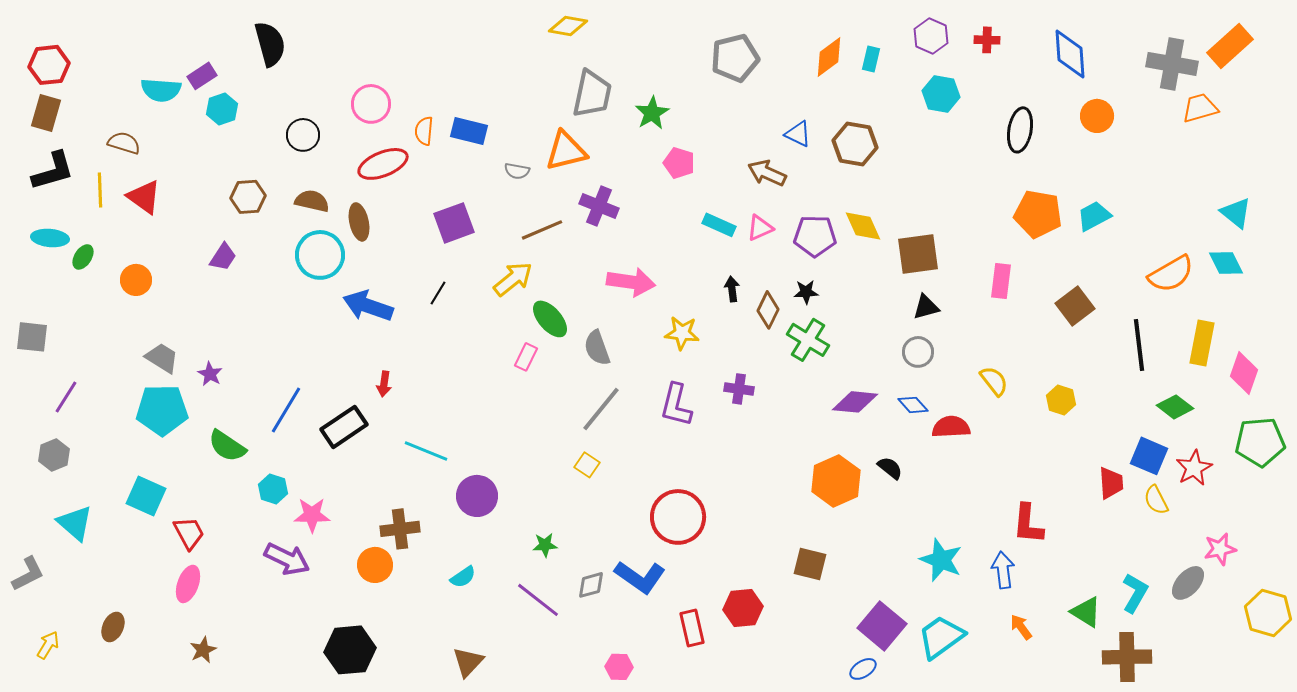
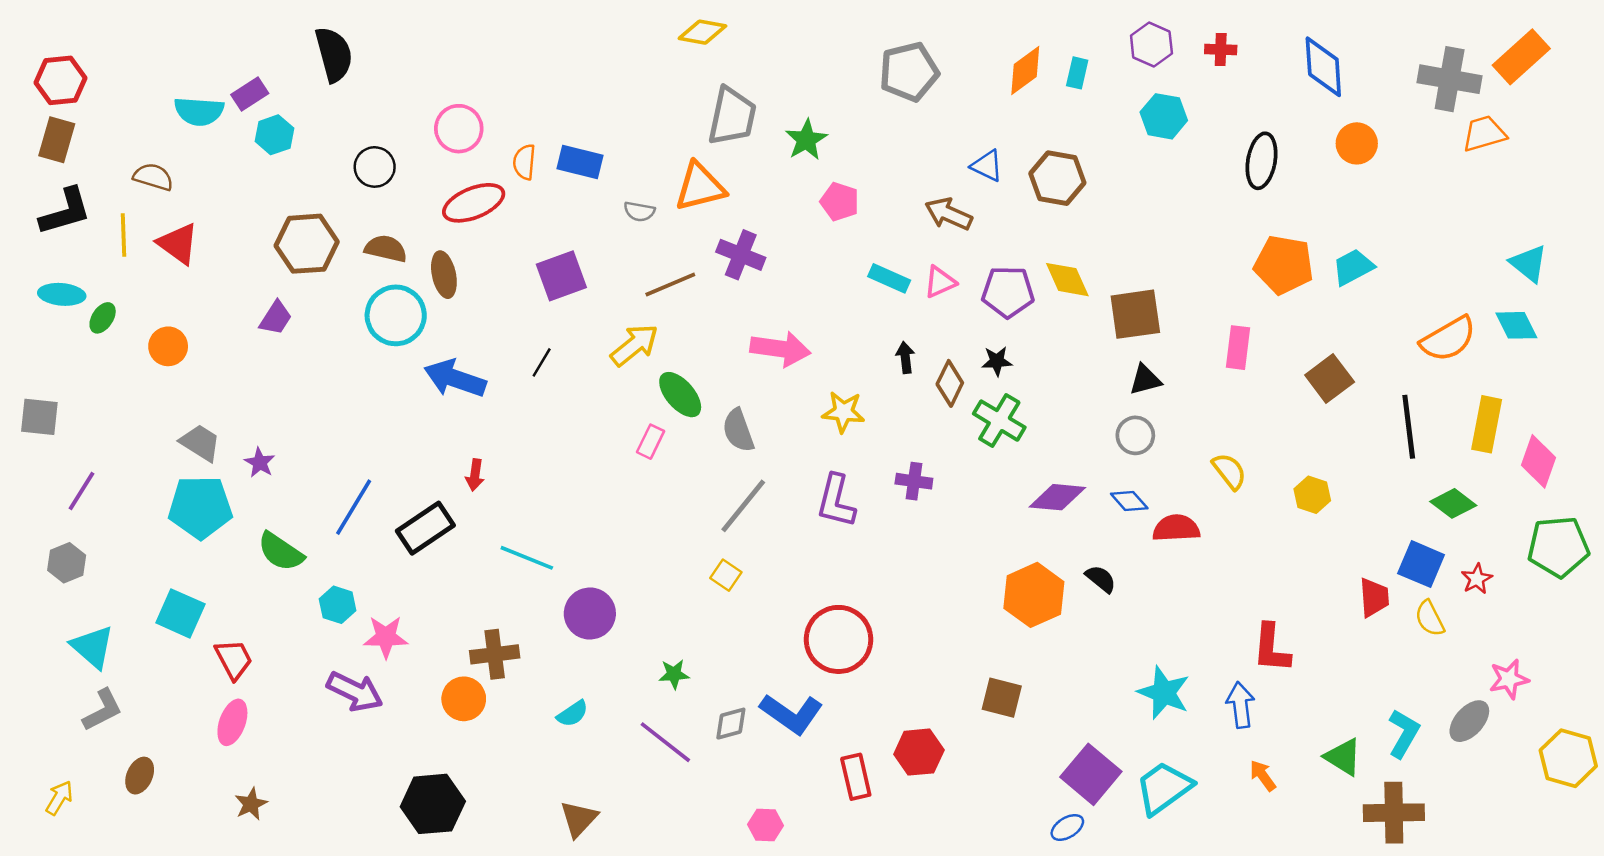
brown hexagon: (248, 197) -> (307, 244), size x1.4
red star: (1194, 468) -> (1477, 579), size x0.7
gray L-shape: (28, 574) -> (103, 710), moved

